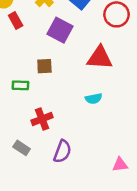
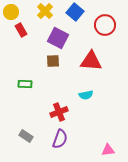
brown square: (44, 66) -> (53, 61), moved
red cross: (42, 119) -> (59, 112), moved

